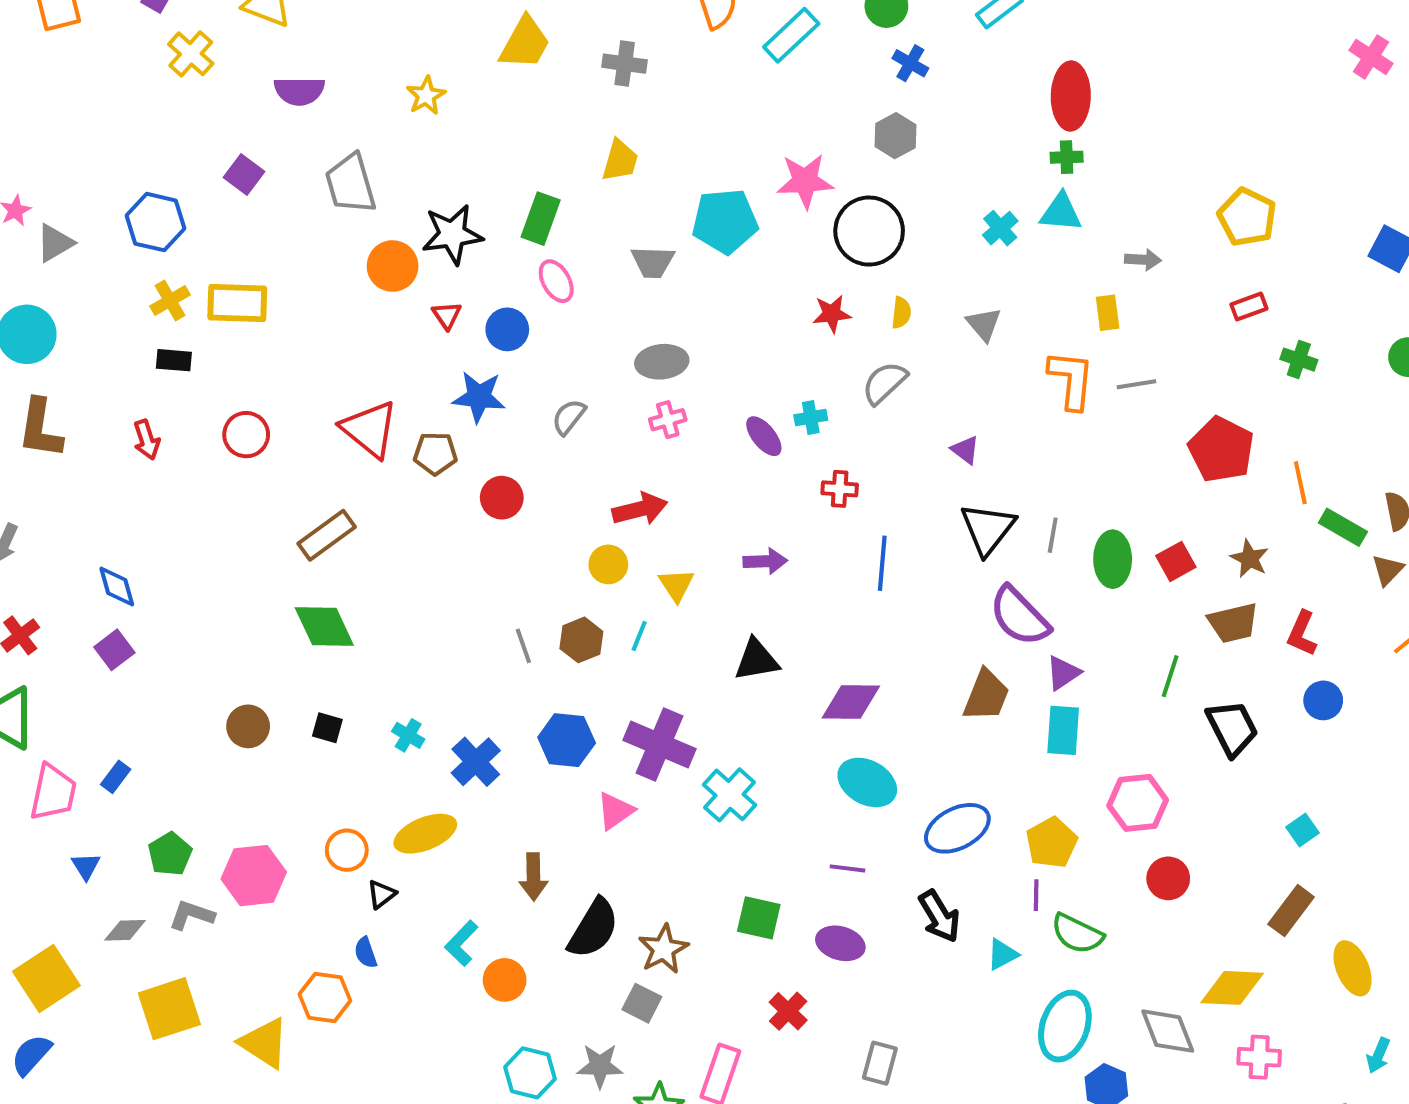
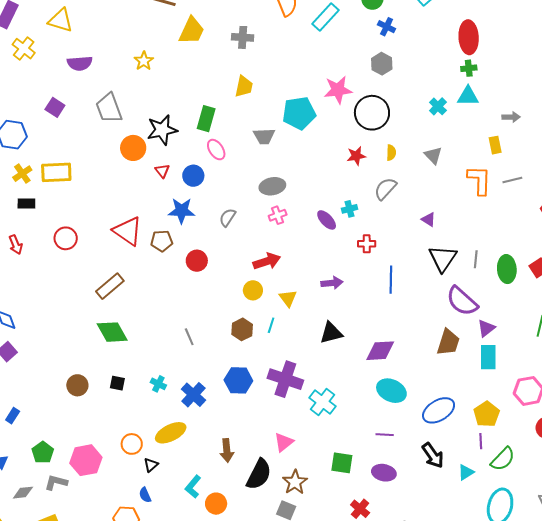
gray line: (523, 646) -> (189, 337), moved
pink triangle: (615, 811) -> (284, 442), moved
green semicircle: (1077, 934) -> (503, 459), turned -68

